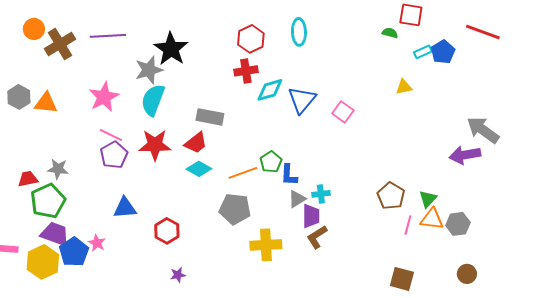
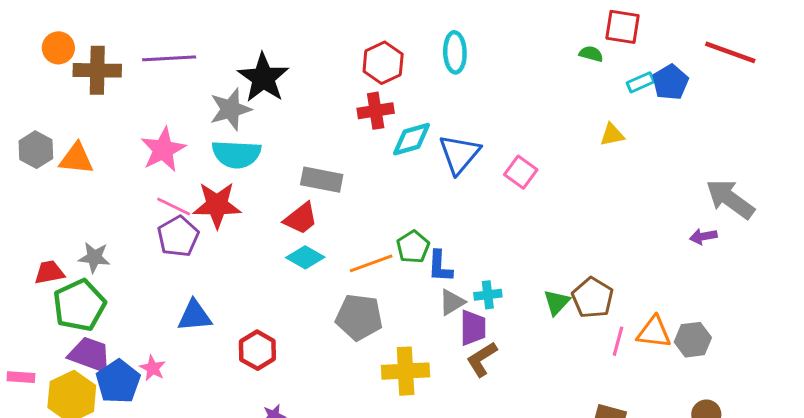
brown cross: (60, 44) -> (97, 70), turned 32
cyan semicircle: (153, 100) -> (236, 154), turned -108
red star: (155, 145) -> (217, 205), moved
purple arrow: (465, 155) -> (703, 236), size x0.6
green triangle: (428, 199) -> (557, 302), moved

